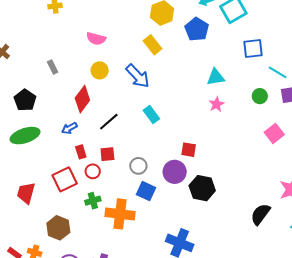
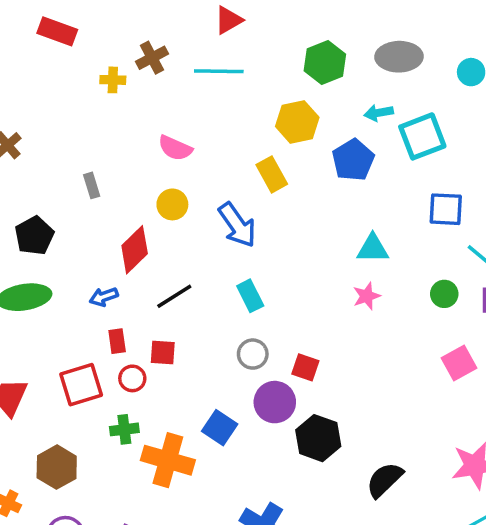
gray circle: (138, 166) -> (253, 354), moved
black semicircle: (260, 214) -> (385, 480), moved

